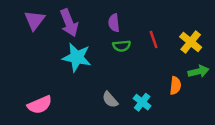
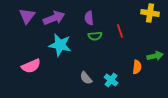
purple arrow: (69, 23) -> (54, 18), turned -90
yellow cross: (191, 42) -> (150, 13), moved, turned -30
pink semicircle: (40, 105) -> (31, 66), moved

